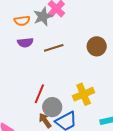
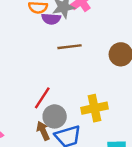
purple semicircle: (25, 43) -> (51, 19), moved

